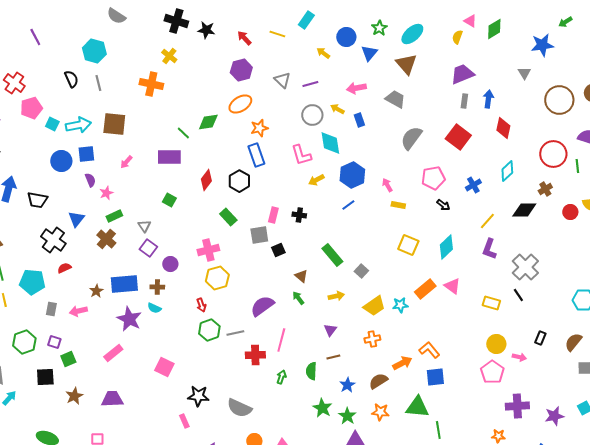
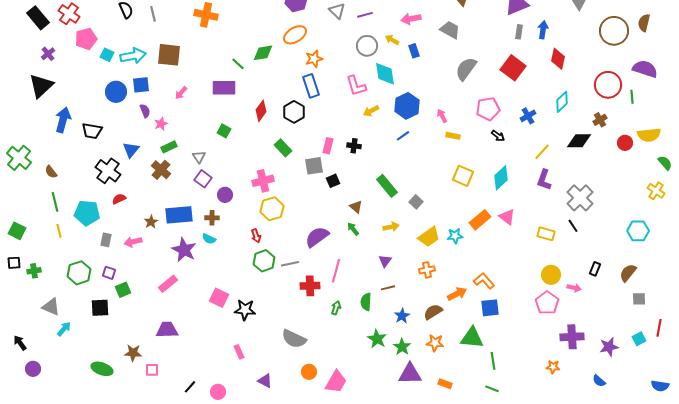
brown star: (74, 396) -> (133, 353), moved, turned 30
black star: (198, 396) -> (245, 310), moved

